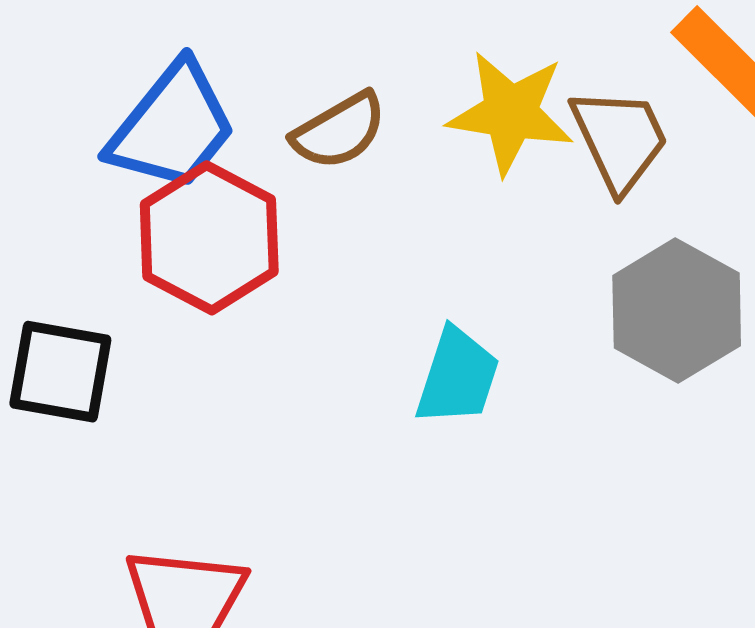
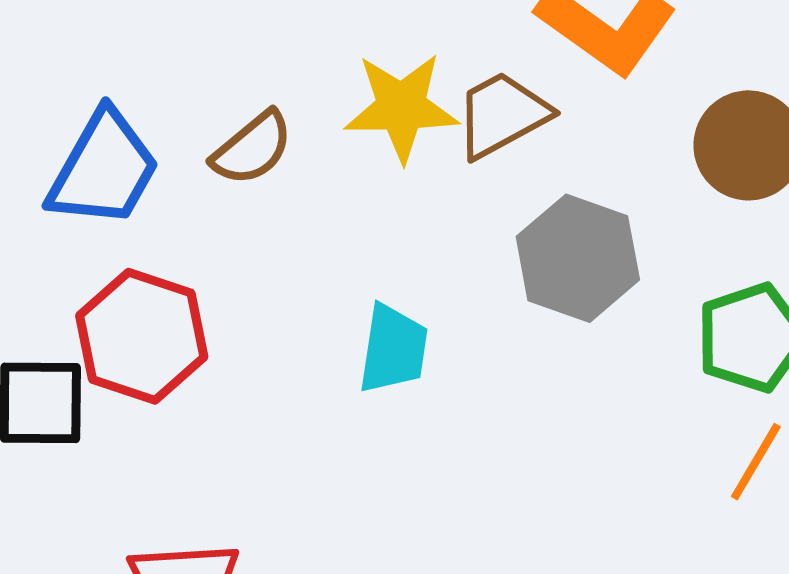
brown trapezoid: (620, 139) -> (502, 115), turned -84
red hexagon: (209, 238) -> (142, 336), moved

